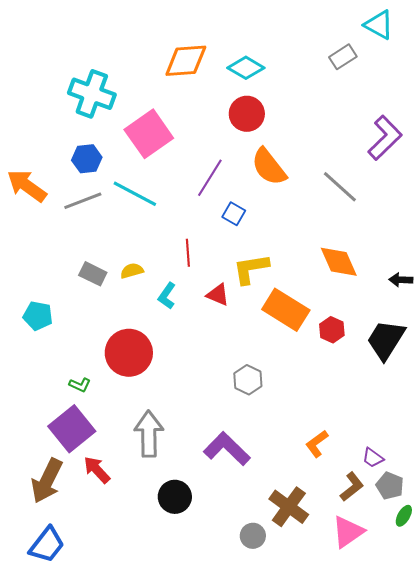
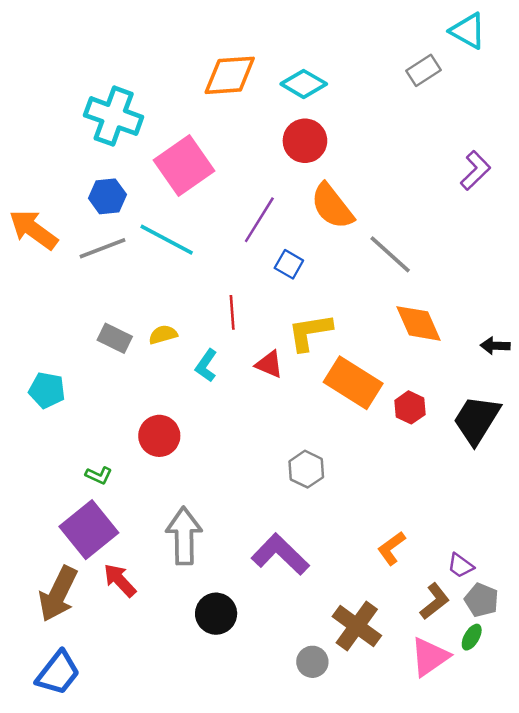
purple L-shape: (385, 138) -> (475, 170), size x0.7
gray line: (340, 187) -> (390, 254), moved
red circle: (129, 353) -> (159, 436), size x0.7
green ellipse: (404, 516) -> (472, 637), moved

